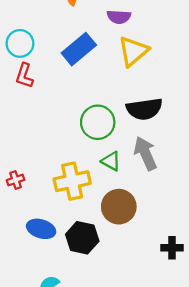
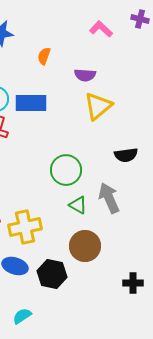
blue rectangle: (79, 49) -> (31, 103), moved, turned 40
black semicircle: (144, 109) -> (126, 155), moved, size x0.7
yellow cross: (72, 181) -> (25, 227), moved

